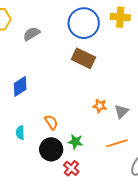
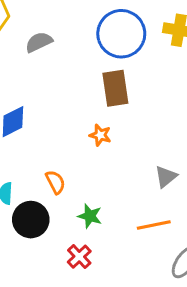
brown rectangle: (83, 58) -> (115, 88), turned 50
orange star: (100, 106) -> (100, 135), moved
black circle: (51, 149) -> (31, 220), moved

